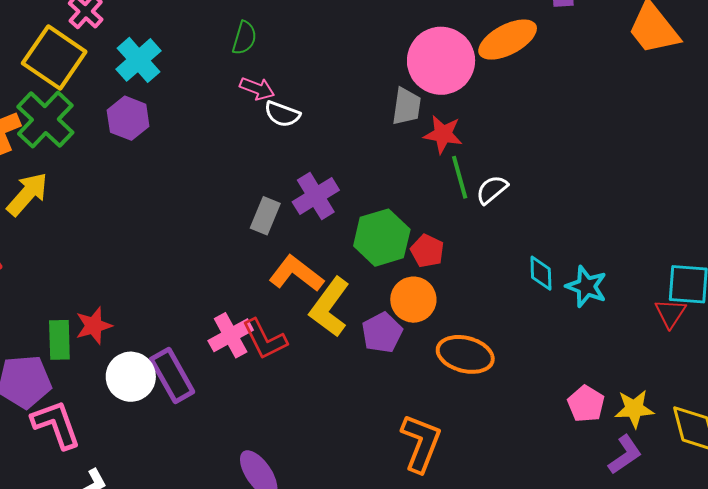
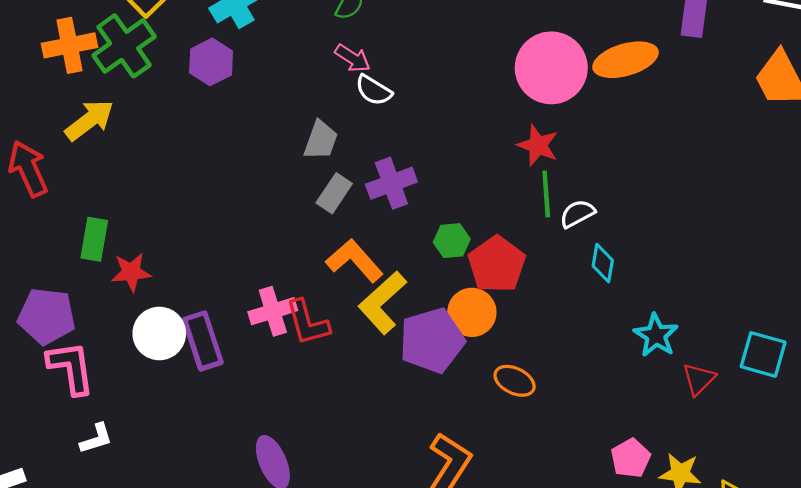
gray trapezoid: (406, 106) -> (321, 140), moved
green hexagon: (382, 238) -> (452, 241), size x0.6
red pentagon: (427, 251) -> (497, 264), size x1.6
cyan diamond: (541, 273) -> (603, 263), moved
red triangle: (670, 313) -> (699, 379), moved
purple pentagon: (382, 333) -> (432, 340), size x1.5
green rectangle: (59, 340) -> (94, 239), moved
orange ellipse: (465, 354) -> (515, 381), size x0.7

